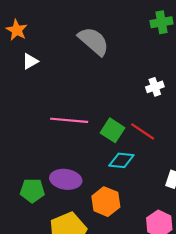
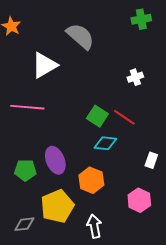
white triangle: (30, 61) -> (44, 65), moved, size x1.8
pink line: (69, 120) -> (27, 107), moved
purple ellipse: (66, 179) -> (55, 160), turned 60

